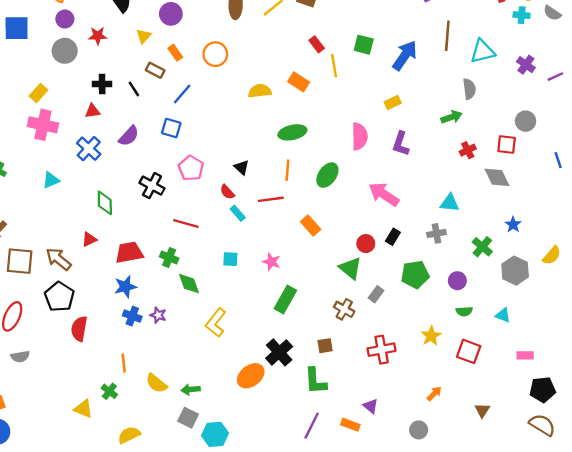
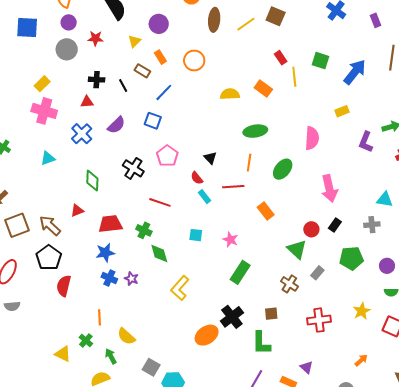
purple L-shape: (401, 144) -> (366, 142), moved
pink arrow: (384, 194) -> (329, 189), turned -140
brown square: (20, 261) -> (17, 225), turned -30
green arrow: (191, 389) -> (111, 356), moved, turned 63

